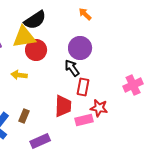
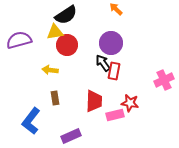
yellow triangle: (24, 37) -> (55, 32), size x0.7
red rectangle: (83, 87) -> (114, 71), moved
brown rectangle: (24, 116) -> (55, 98), moved, turned -32

